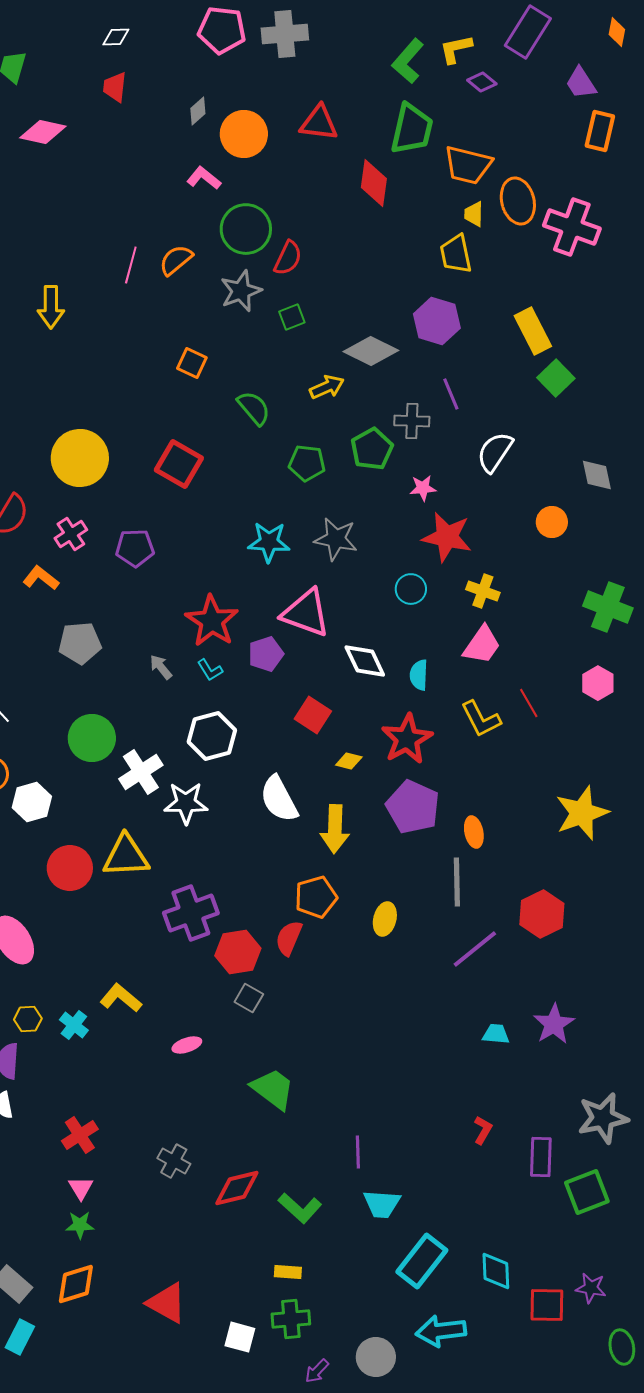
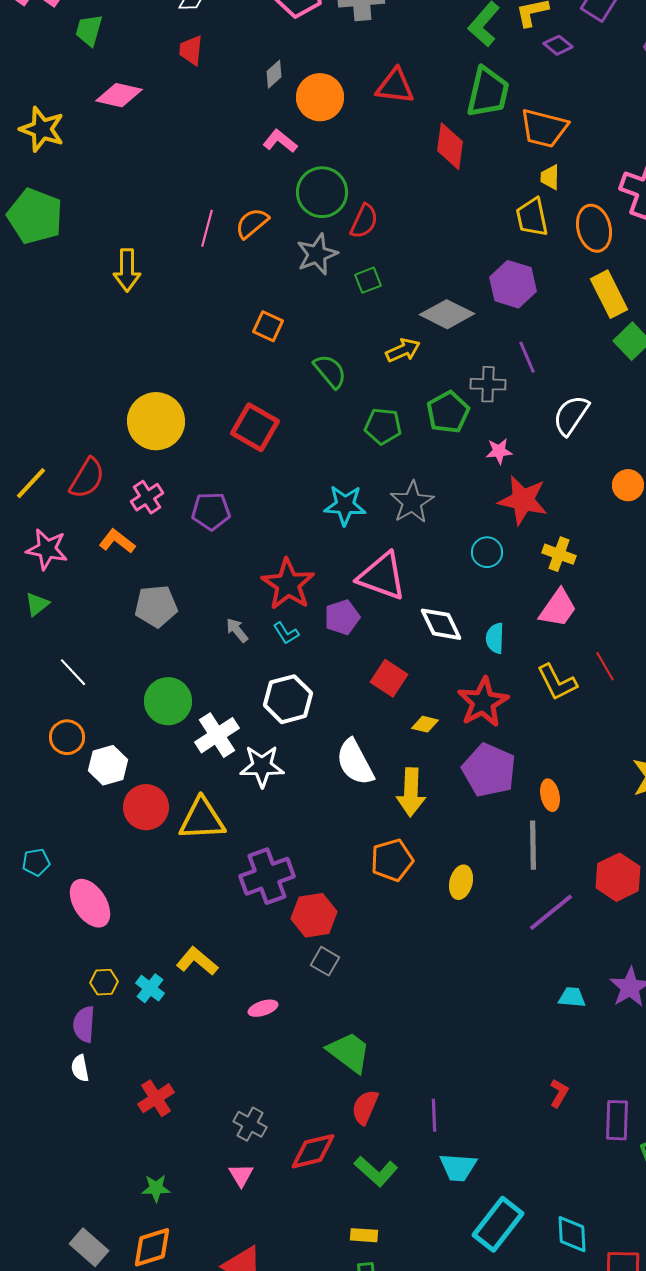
orange ellipse: (518, 201) -> (594, 228), moved
gray star: (336, 539) -> (412, 502), turned 30
red circle: (70, 868) -> (146, 807), moved
red semicircle: (289, 938) -> (365, 1107), moved
pink triangle: (81, 1188) -> (241, 1175), moved

